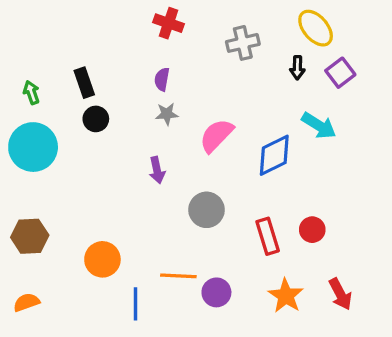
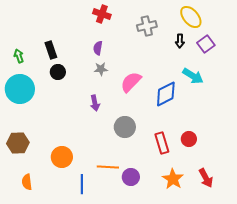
orange semicircle: (26, 302) -> (27, 182), moved, turned -77

